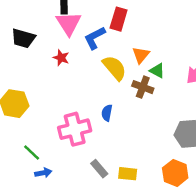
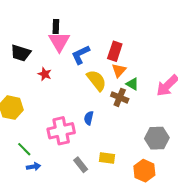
red rectangle: (119, 19) -> (115, 51), moved
red star: (61, 58) -> (45, 74), moved
yellow rectangle: (128, 174) -> (107, 158), moved

